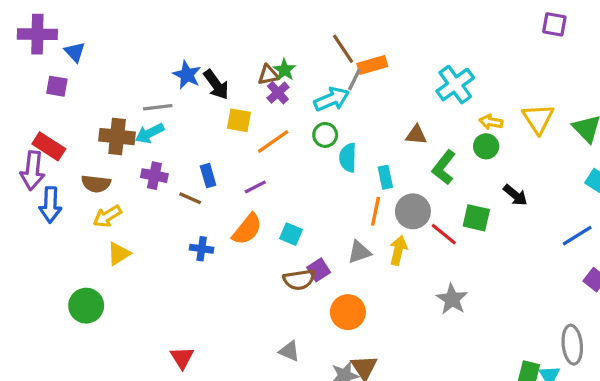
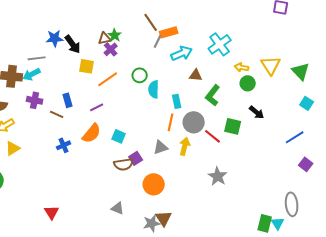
blue star: (187, 75) -> (55, 38), turned -30
cyan arrow: (332, 99) -> (182, 53), moved
green circle: (486, 146) -> (248, 83), moved
blue cross: (202, 249) -> (64, 145), turned -32

